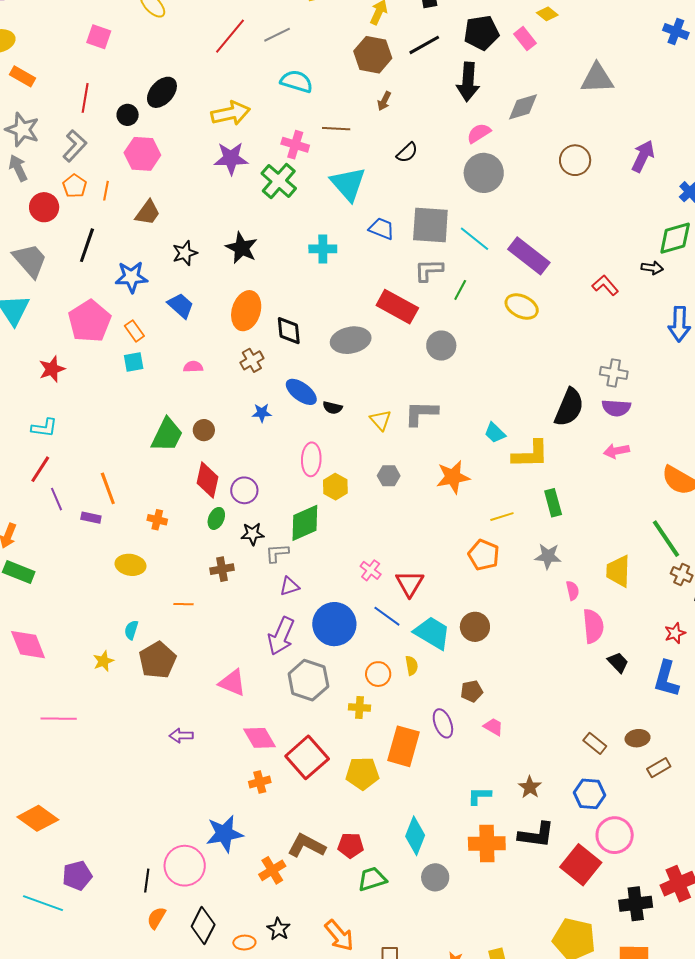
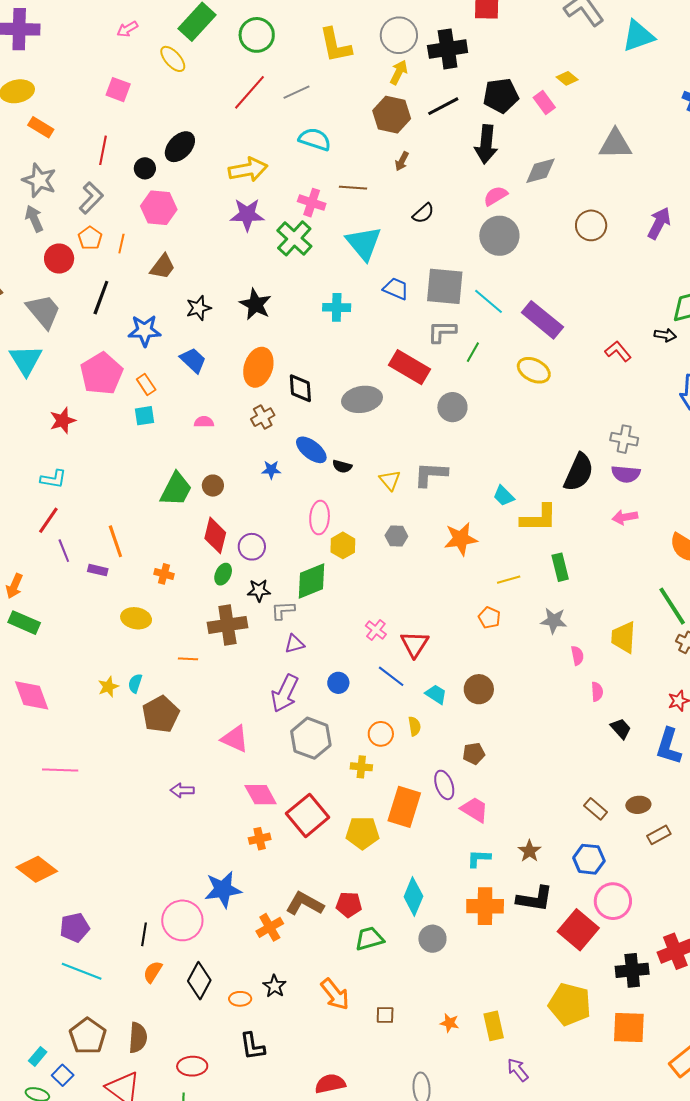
orange pentagon: (484, 555) -> (489, 618), size x0.7
brown cross: (222, 569) -> (227, 625), size x1.6
blue circle: (334, 624) -> (338, 683), size x0.5
pink semicircle: (593, 626) -> (597, 692), size x0.6
cyan trapezoid: (432, 633) -> (436, 694), size x0.6
yellow star: (103, 661) -> (108, 687), moved
pink trapezoid: (493, 727) -> (474, 810), moved, size x1.4
cyan line: (43, 903) -> (82, 971), moved

